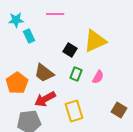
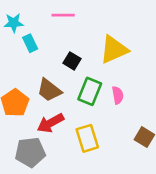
black square: (70, 50) -> (72, 61), moved
green rectangle: (76, 74) -> (90, 91), size x1.5
pink semicircle: (98, 77) -> (118, 95), turned -40

